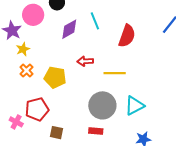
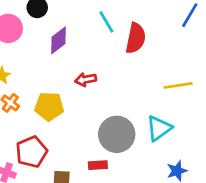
cyan line: (95, 21) -> (106, 22), moved
yellow line: (115, 73) -> (178, 85), moved
red rectangle: (96, 131) -> (98, 165), moved

